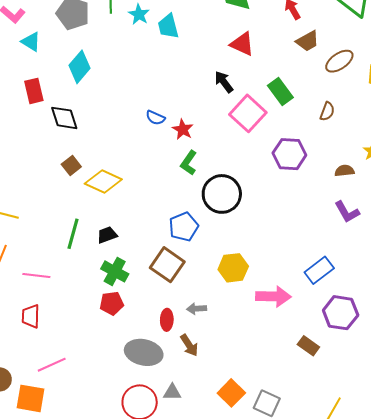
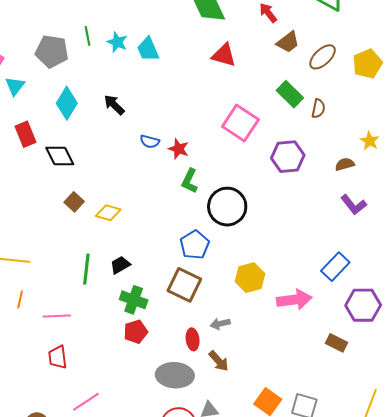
cyan triangle: (31, 42) -> (15, 86), turned 45
black arrow: (224, 82) -> (114, 105), moved
green rectangle: (280, 91) -> (290, 94), moved
yellow diamond: (103, 182) -> (108, 213), size x0.7

